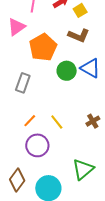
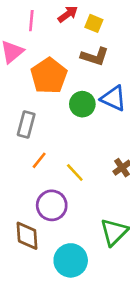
yellow square: (80, 10) -> (94, 23), turned -32
orange line: (30, 121) -> (39, 160), moved
brown diamond: (17, 180) -> (27, 236), moved, turned -35

